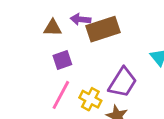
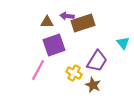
purple square: (62, 60) -> (54, 45), size x1.6
pink line: (61, 95) -> (38, 70), moved

